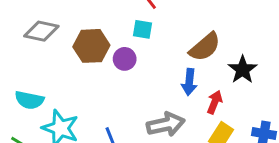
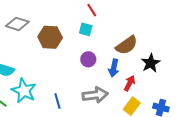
purple circle: (125, 59) -> (88, 59), moved

